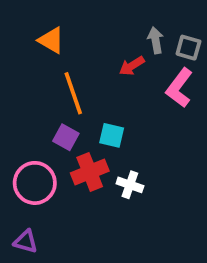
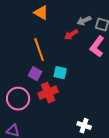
orange triangle: (51, 40) -> (41, 13), moved
gray arrow: (156, 40) -> (84, 21), turned -104
white cross: (130, 185) -> (84, 126), moved

